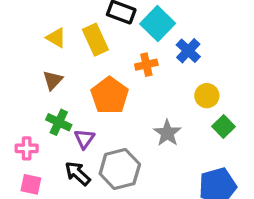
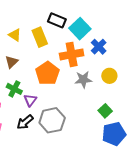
orange cross: (146, 65) -> (72, 54), size x1.6
green square: (224, 127) -> (105, 111), moved
gray star: (167, 133) -> (83, 80), moved, turned 30
black arrow: (78, 173) -> (25, 122), turned -84

